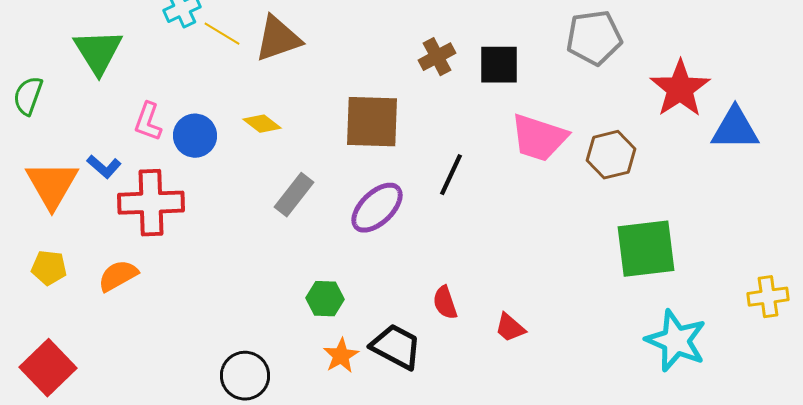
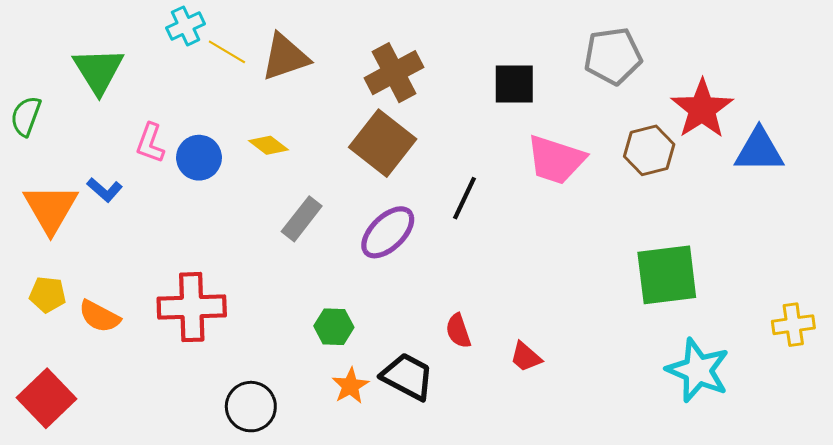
brown cross: (437, 57) -> (394, 73), moved, size x1.5
brown square: (372, 122) -> (383, 143), turned 36
brown hexagon: (611, 155) -> (649, 150), moved
red cross: (151, 203) -> (192, 307), moved
orange semicircle: (118, 276) -> (99, 316), moved, turned -123

